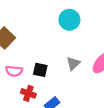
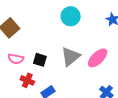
gray triangle: (73, 63) -> (71, 57), size x1.5

